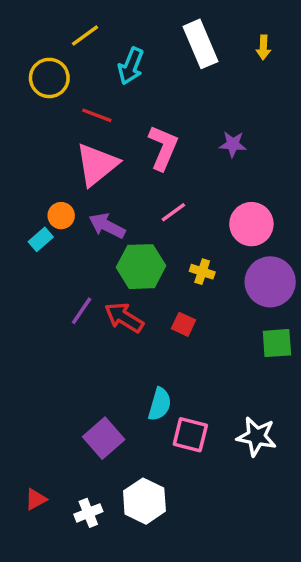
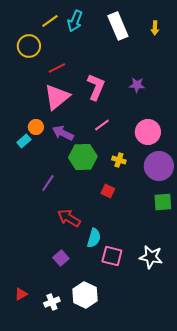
cyan arrow: (131, 66) -> (75, 21), moved
red line: (97, 115) -> (57, 68), turned -48
red arrow: (124, 318) -> (69, 218), moved
purple square: (104, 438) -> (61, 258), size x0.7

